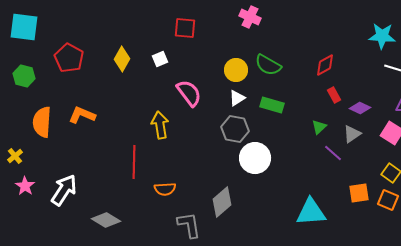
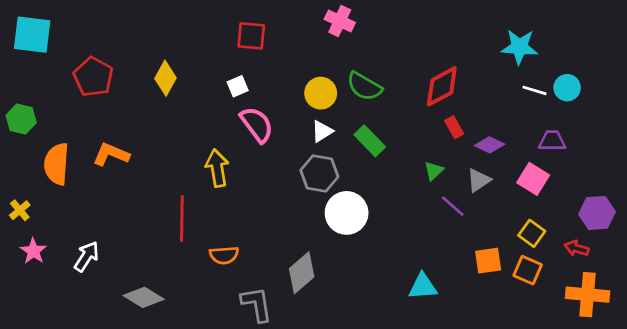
white square: (160, 59) -> (238, 86), moved
red diamond: (325, 65) -> (442, 86), size x1.4
green hexagon: (24, 76) -> (21, 119), moved
green rectangle: (272, 105) -> (370, 141), turned 30
white arrow: (64, 190) -> (86, 257), size x0.7
cyan triangle: (311, 212) -> (423, 286), size x0.7

